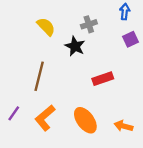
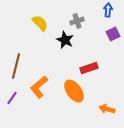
brown line: (39, 76) -> (16, 66), moved
orange L-shape: (45, 118) -> (39, 87), moved
orange ellipse: (85, 120) -> (74, 91), moved

